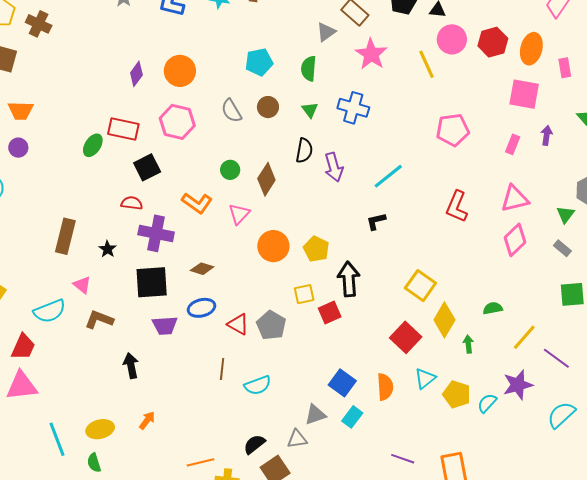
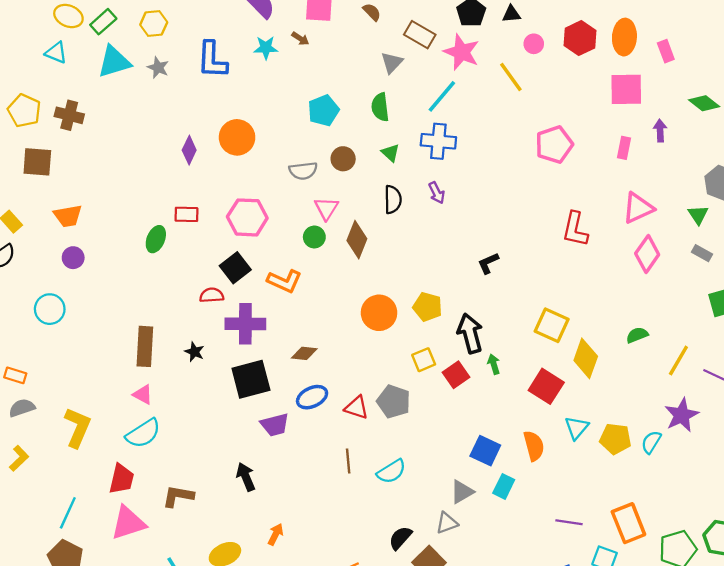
pink circle: (452, 39) -> (534, 44), size x0.6
pink star: (371, 54) -> (461, 52), moved
gray semicircle: (232, 111) -> (303, 171), turned -55
pink hexagon: (177, 122) -> (247, 217), moved
red rectangle: (123, 129) -> (186, 214), size x0.7
black square: (147, 167) -> (235, 268), moved
purple arrow: (334, 167) -> (437, 193), moved, size x0.7
cyan line: (388, 176) -> (442, 96), moved
pink triangle: (239, 214) -> (326, 208), moved
pink triangle: (82, 285) -> (143, 395), moved
brown L-shape: (99, 320) -> (178, 496), moved
green arrow: (468, 344) -> (494, 364), moved

